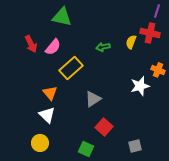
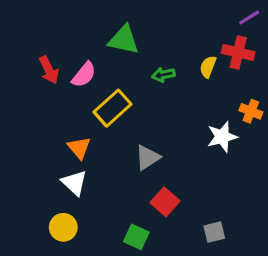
purple line: (157, 11) -> (249, 17), turned 40
green triangle: (62, 17) -> (124, 40), moved

